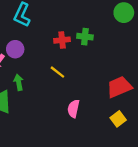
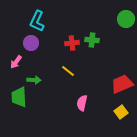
purple circle: (15, 49) -> (31, 43), moved
green arrow: (19, 82) -> (34, 80), turned 104

